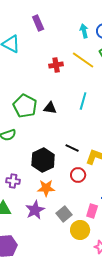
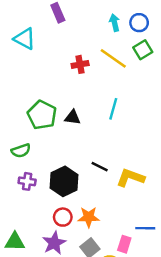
red circle: (78, 175) -> (63, 217), moved
purple cross: (13, 181) -> (27, 181), moved
orange star: (46, 188) -> (89, 217), moved

